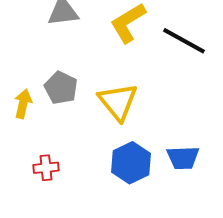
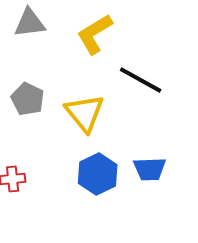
black line: (184, 41) -> (141, 80), moved

